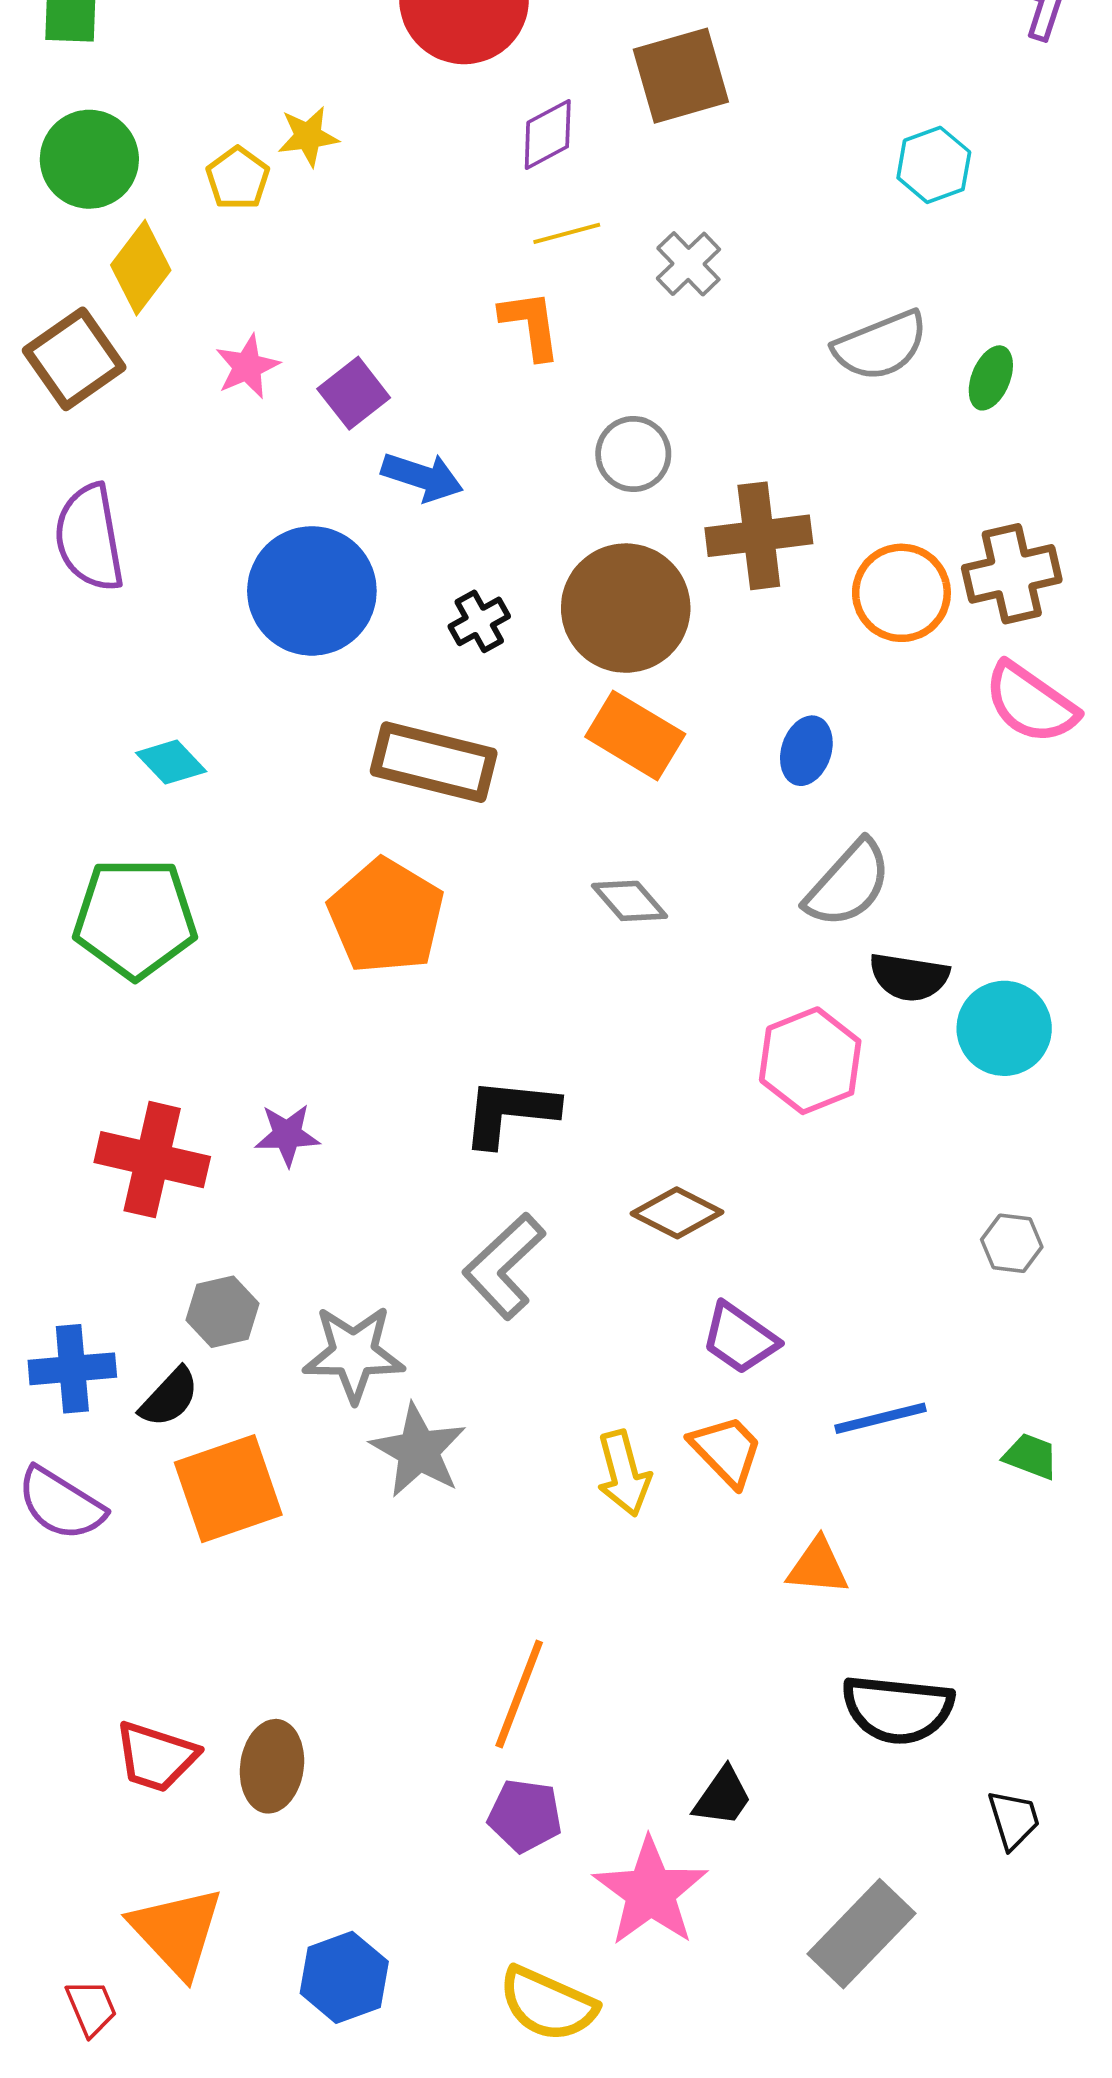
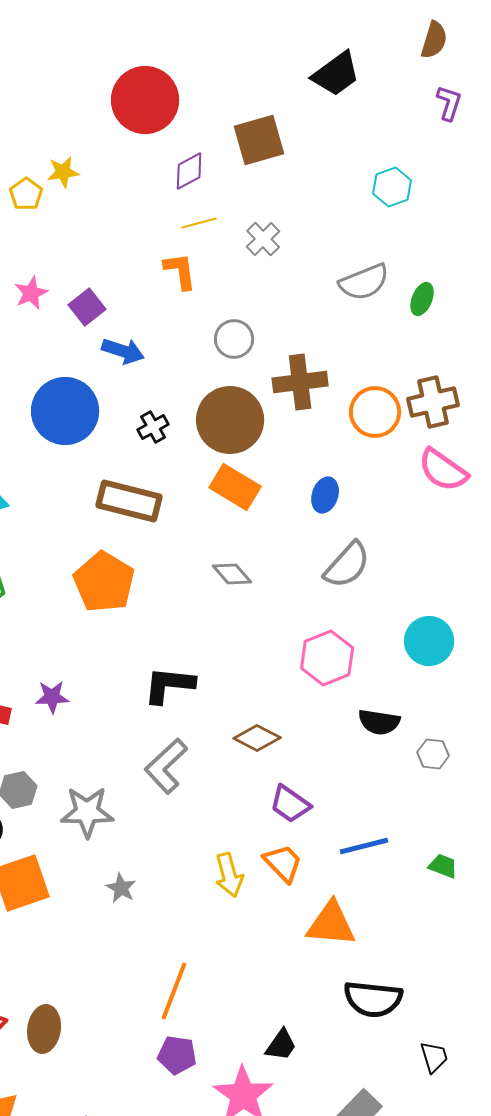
black semicircle: (909, 977) -> (379, 722), moved
gray star: (418, 1451) -> (121, 888), moved, size x0.6
orange triangle: (818, 1567) -> (331, 924), size x1.5

